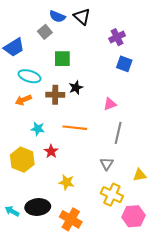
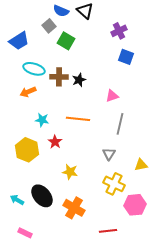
green square: (62, 59) -> (66, 41), moved, turned 30
brown cross: (55, 95) -> (59, 77), moved
black ellipse: (38, 207) -> (42, 196), turned 55

